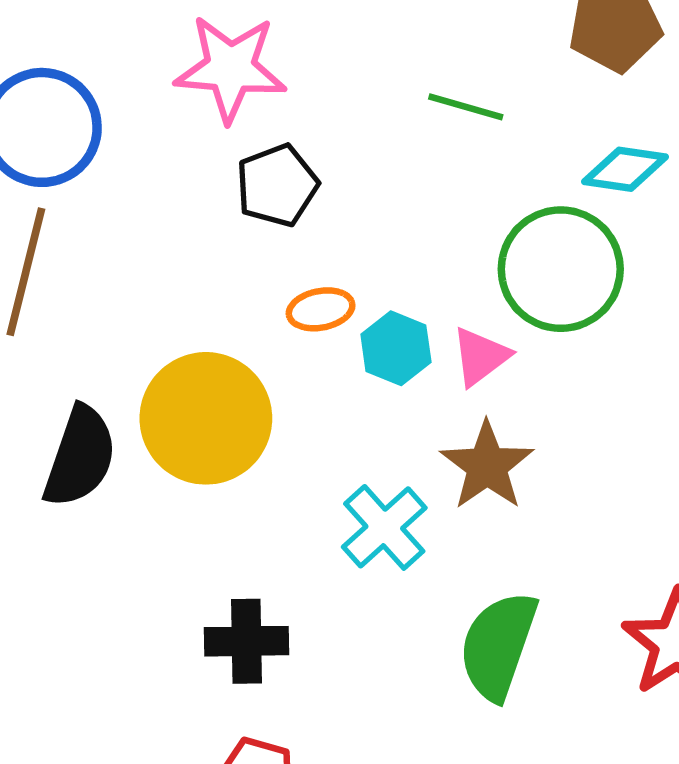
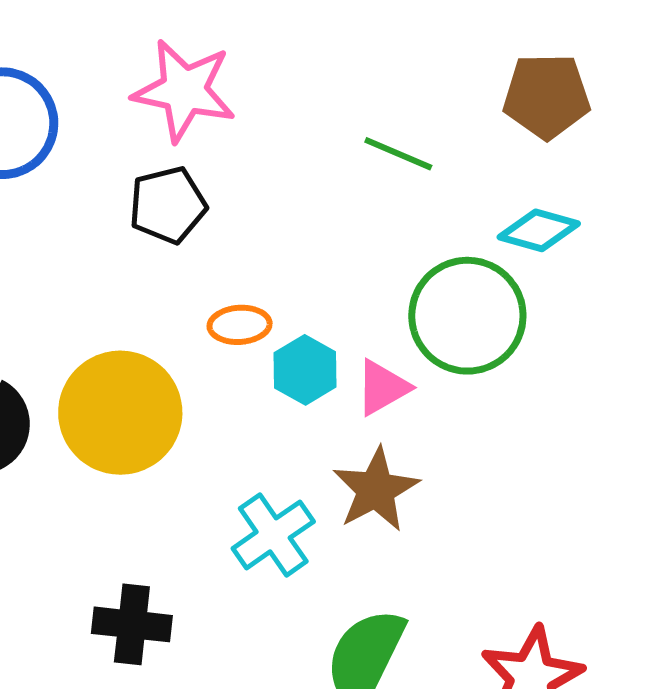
black pentagon: (277, 185) -> (168, 205), moved

